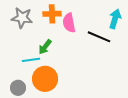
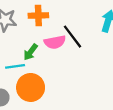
pink semicircle: (69, 23) -> (55, 42), moved, turned -90
black line: (99, 37) -> (73, 37), moved, turned 30

